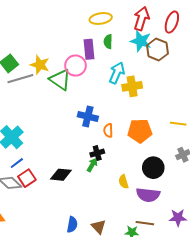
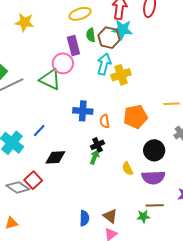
brown hexagon: (157, 50) -> (109, 38), moved
yellow star: (40, 65) -> (24, 22), moved
blue line: (17, 163) -> (39, 131), moved
black diamond: (61, 175) -> (55, 157), moved

